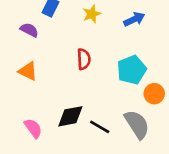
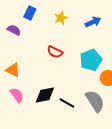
red semicircle: (84, 59) -> (55, 52), turned 119
orange triangle: (28, 71) -> (13, 70), moved
pink semicircle: (33, 128) -> (17, 95), moved

